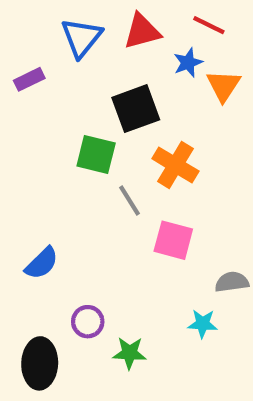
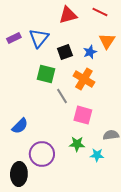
blue triangle: (81, 38) -> (39, 38), moved
blue star: (188, 63) -> (90, 52), moved
black square: (136, 109) -> (65, 52), size x0.7
purple circle: (88, 322) -> (42, 154), size x1.6
green star: (129, 353) -> (77, 144), moved

